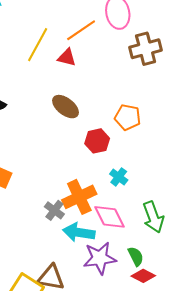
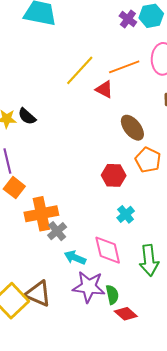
brown ellipse: (66, 107) -> (132, 128), moved
orange cross: (79, 197) -> (41, 214), moved
cyan arrow: (79, 232) -> (75, 258), size x0.7
green semicircle: (136, 256) -> (112, 295), moved

